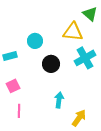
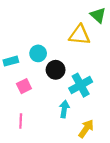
cyan circle: (35, 41) -> (38, 53), moved
cyan cross: (85, 58) -> (81, 85), moved
pink square: (13, 86) -> (24, 86), moved

